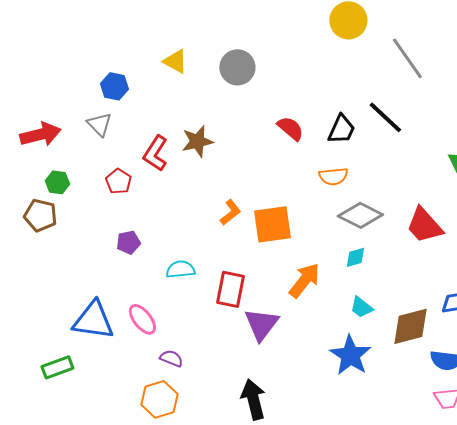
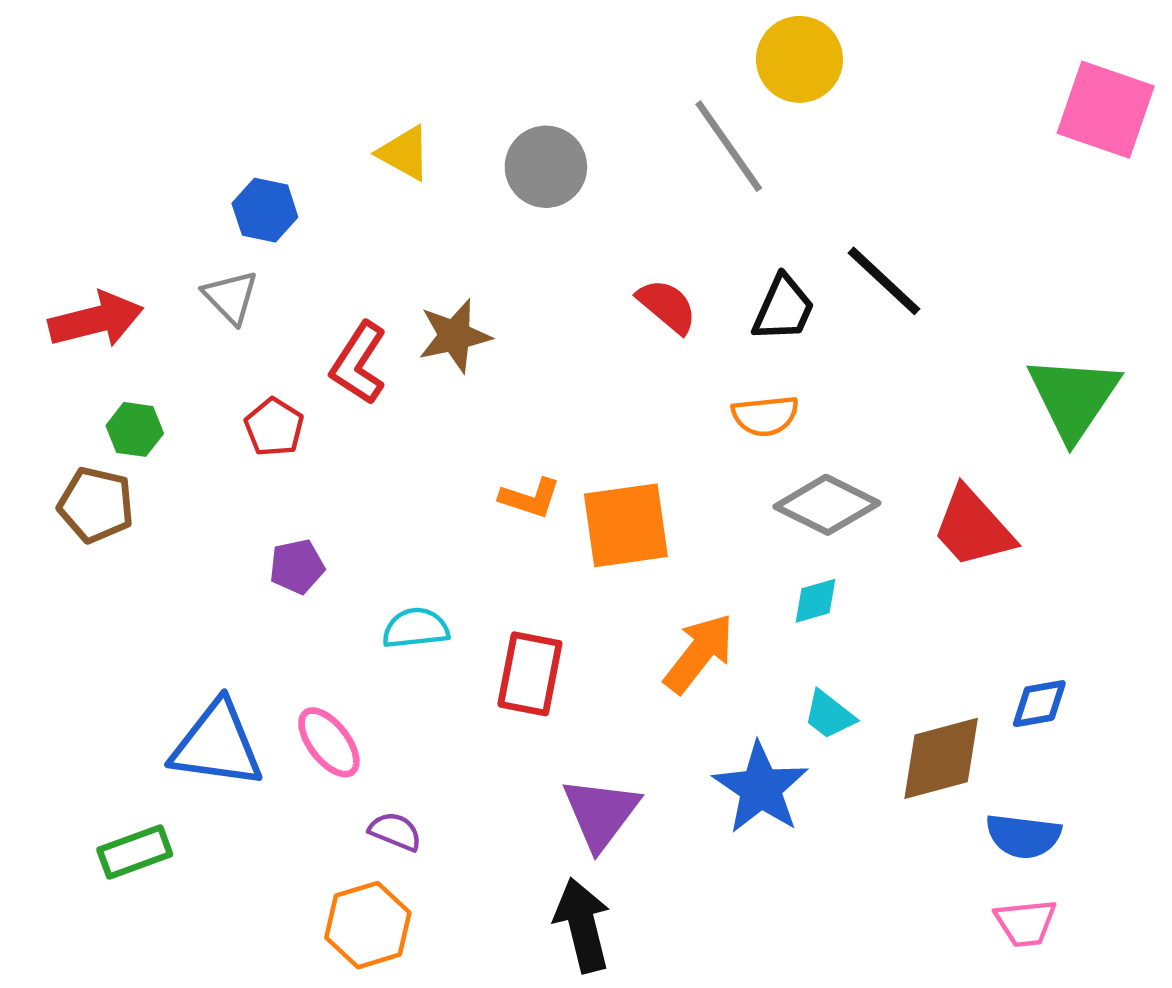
gray line: (407, 58) -> (729, 146), moved
orange L-shape: (230, 212) -> (530, 498), turned 56
purple triangle: (261, 324) -> (601, 813), moved
blue star: (350, 355) -> (761, 788), moved

